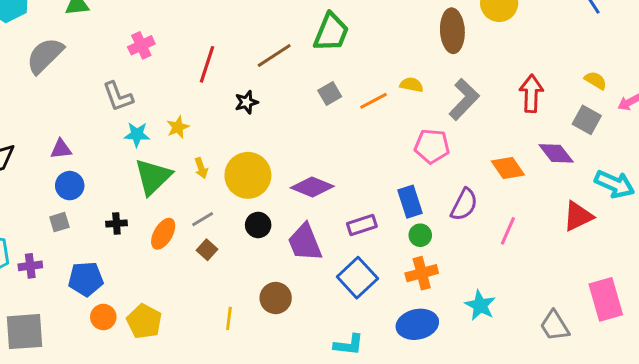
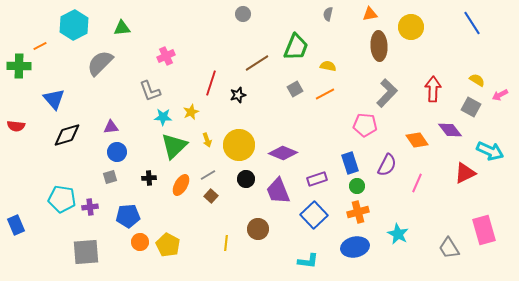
red line: (207, 64) -> (211, 83), moved
yellow semicircle: (411, 85) -> (328, 66), moved

